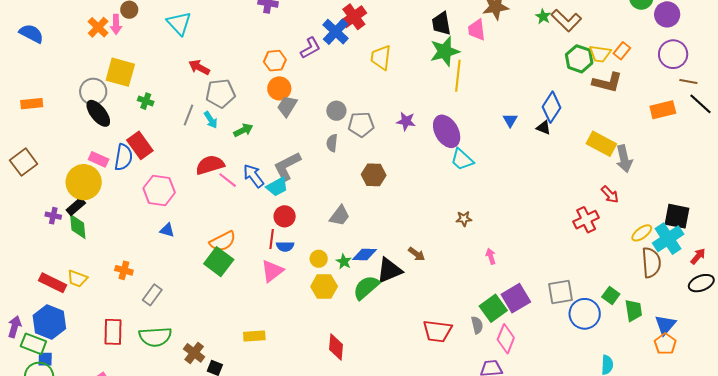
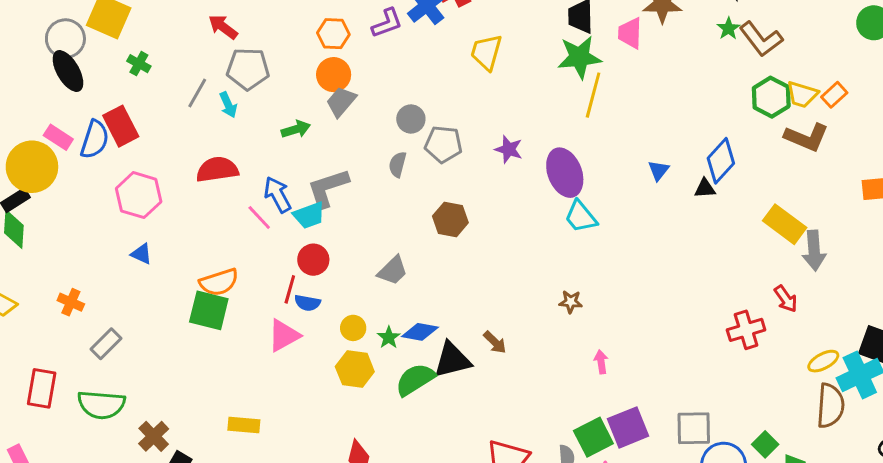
black triangle: (544, 128) -> (705, 188), turned -35
green arrow: (243, 130) -> (296, 129), moved
pink line: (228, 180) -> (259, 218), moved
green square: (219, 262) -> (209, 310), turned -32

